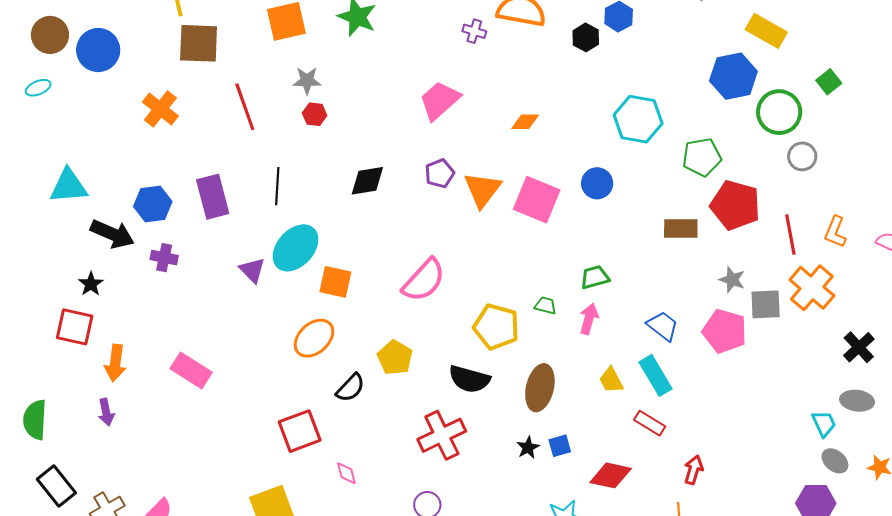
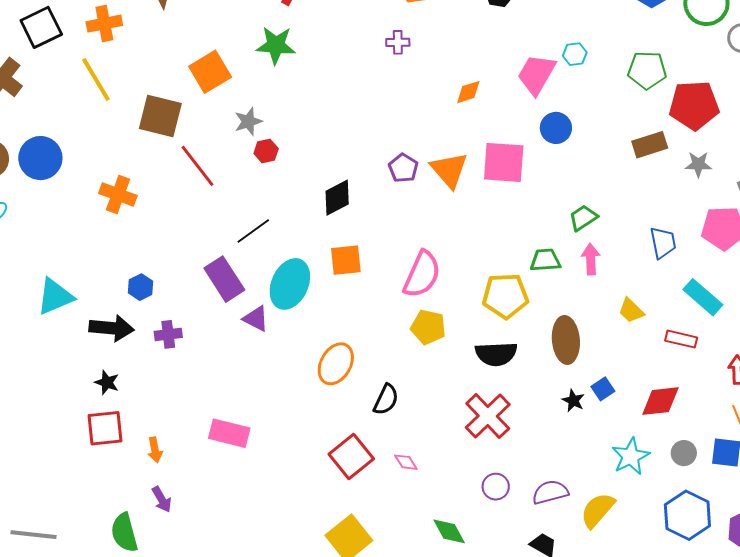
purple cross: (474, 31) -> (398, 42), moved
brown square: (199, 43) -> (160, 116), moved, turned 30
pink trapezoid: (439, 100) -> (536, 74), moved
cyan hexagon: (638, 119) -> (575, 54), size x0.5
green pentagon: (702, 157) -> (647, 70), turned 30
black line: (277, 186) -> (253, 231), turned 69
purple rectangle: (213, 197) -> (224, 279), moved
blue hexagon: (153, 204) -> (141, 287), size x0.7
gray star: (732, 280) -> (698, 164), moved
orange square: (335, 282) -> (346, 260), moved
green trapezoid: (545, 305) -> (545, 260), size x1.4
blue trapezoid: (663, 326) -> (663, 243), turned 60
yellow pentagon: (395, 358) -> (428, 327), moved
orange arrow: (115, 363) -> (155, 450), size x0.7
cyan rectangle: (655, 375) -> (703, 297), moved
green semicircle: (35, 420) -> (124, 533), moved
pink diamond: (346, 473) -> (406, 462), moved

